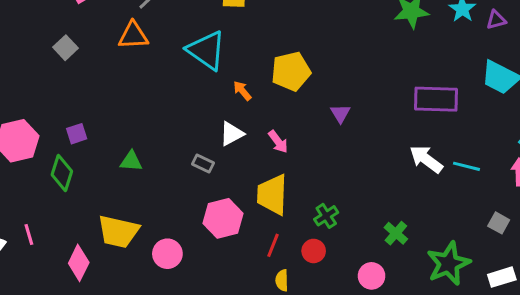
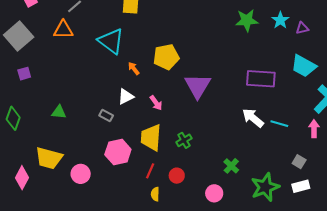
gray square: (66, 48) -> (19, 36), size x1.8
purple triangle: (340, 113) -> (198, 86), size x2.0
purple square: (77, 134) -> (24, 74), moved
green cross: (326, 216) -> (184, 140), moved
white rectangle: (502, 277) -> (301, 186), moved

